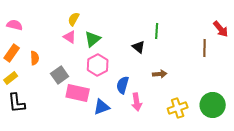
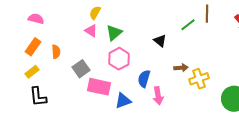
green line: (157, 31) -> (188, 25), moved, turned 49
brown line: (205, 48) -> (207, 14), moved
yellow cross: (178, 108) -> (199, 79), moved

